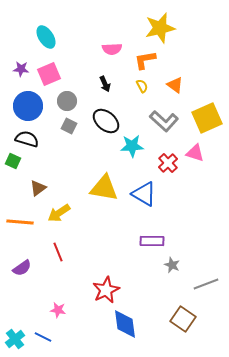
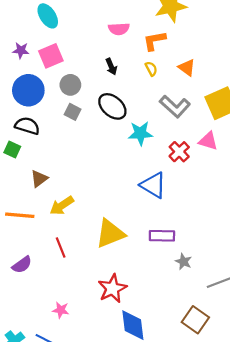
yellow triangle: (104, 188) -> (110, 234), moved, turned -32

